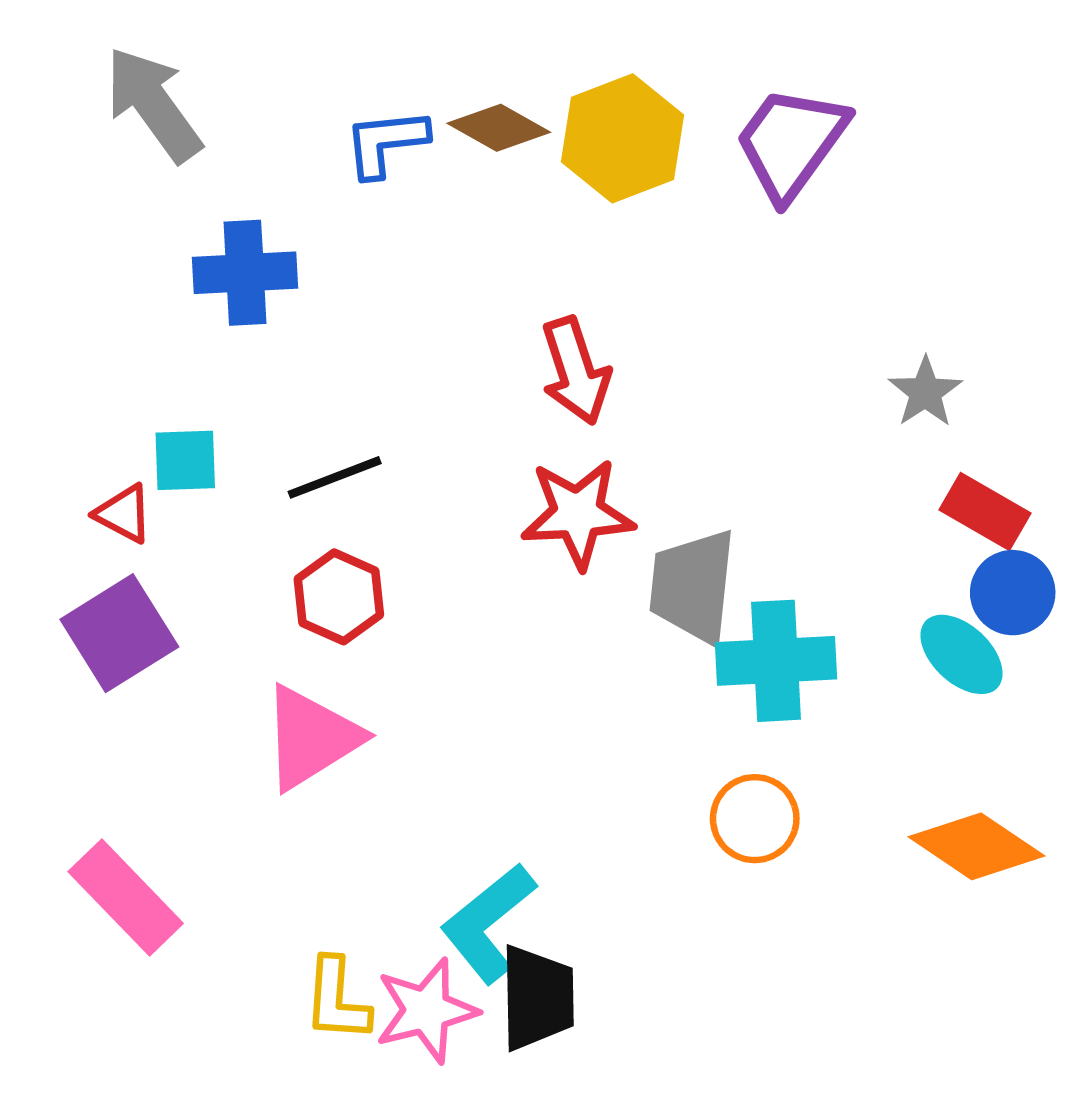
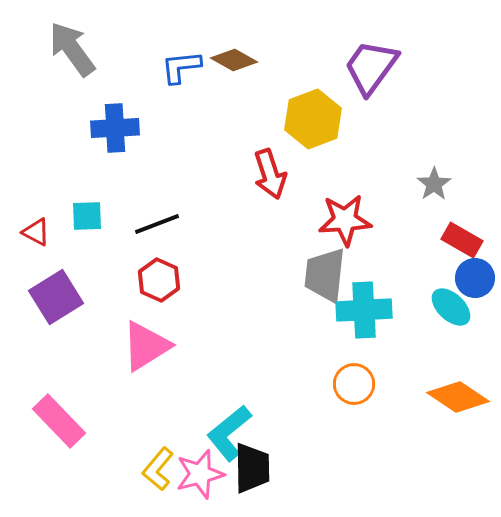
yellow hexagon: (622, 138) -> (313, 119), moved
red triangle: (124, 514) -> (36, 232), moved
red star: (578, 514) -> (345, 220), moved
yellow L-shape: (337, 1000) -> (158, 469), turned 36

